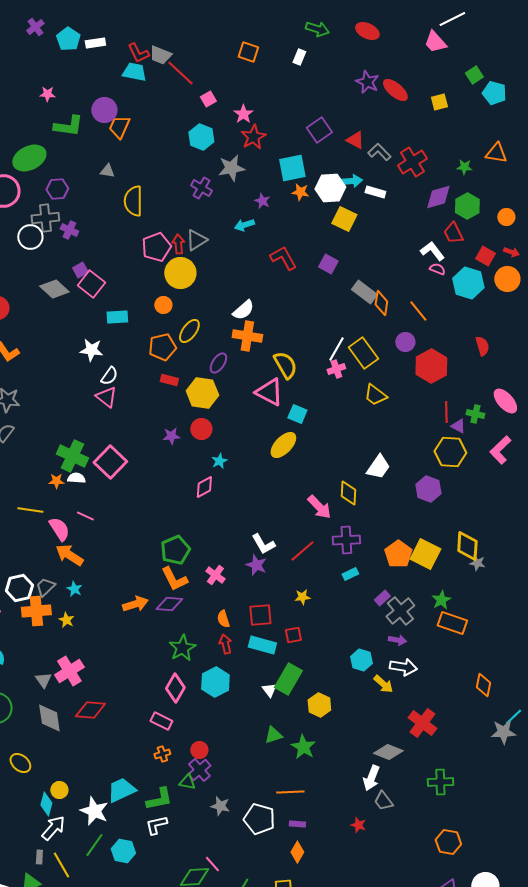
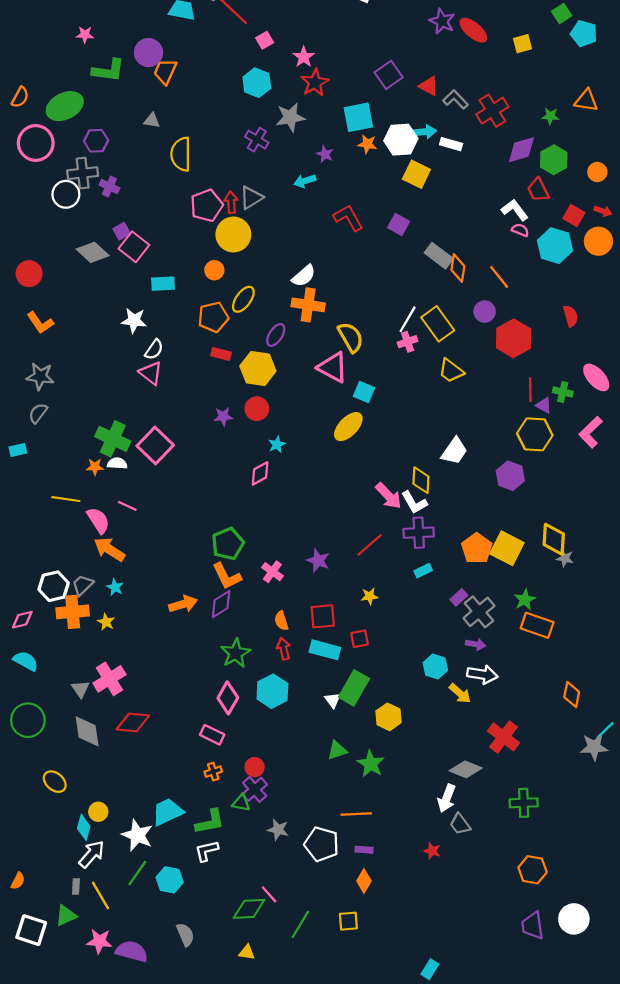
white L-shape: (263, 544) -> (414, 502), moved
purple diamond: (169, 604) -> (221, 604), turned -36

